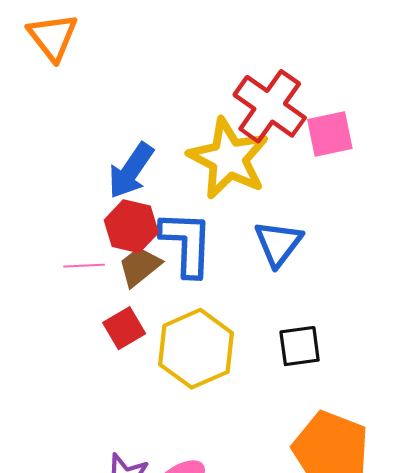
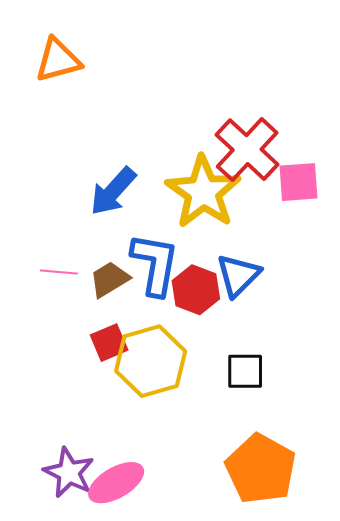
orange triangle: (53, 37) -> (58, 60), turned 45
red hexagon: (131, 226) -> (196, 290), moved
red square: (124, 328) -> (109, 343), moved

